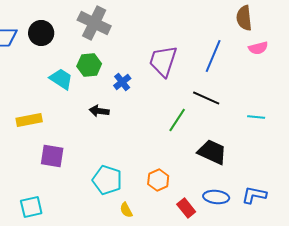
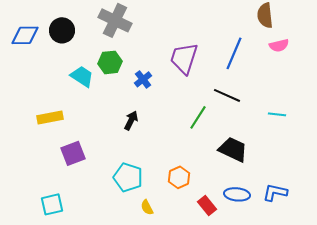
black arrow: (99, 111) -> (131, 120), moved, turned 108
purple square: (52, 156) -> (73, 153), turned -30

